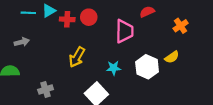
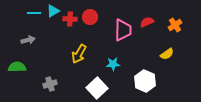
red semicircle: (147, 12) -> (147, 22), moved
white hexagon: (147, 67) -> (145, 81), moved

